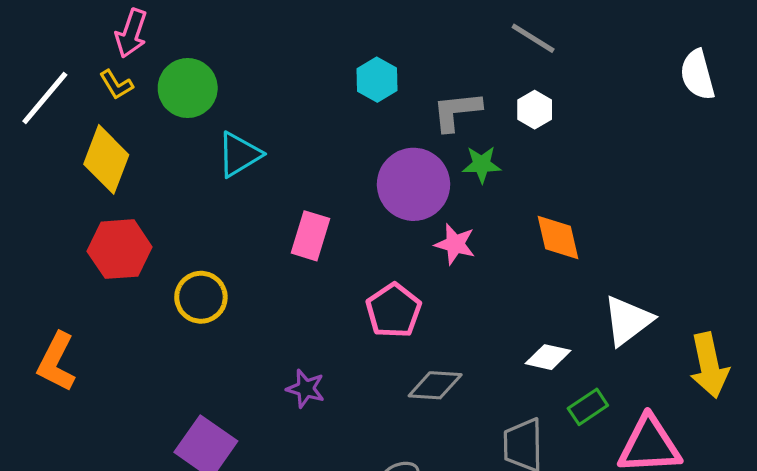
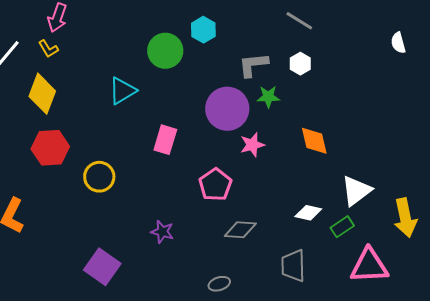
white semicircle: (697, 75) -> (398, 43), size x0.7
cyan hexagon: (377, 80) -> (203, 30), moved
green circle: (188, 88) -> (165, 51), moved
pink star: (455, 244) -> (252, 145), turned -30
green rectangle: (588, 407) -> (342, 227), moved

